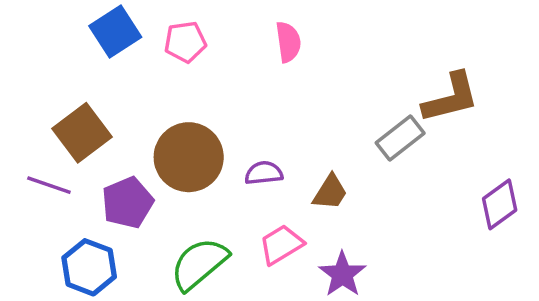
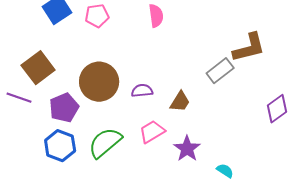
blue hexagon: (89, 267) -> (60, 146), moved

